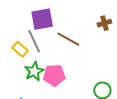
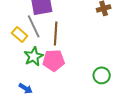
brown line: (68, 39) -> (56, 33), moved, turned 65

